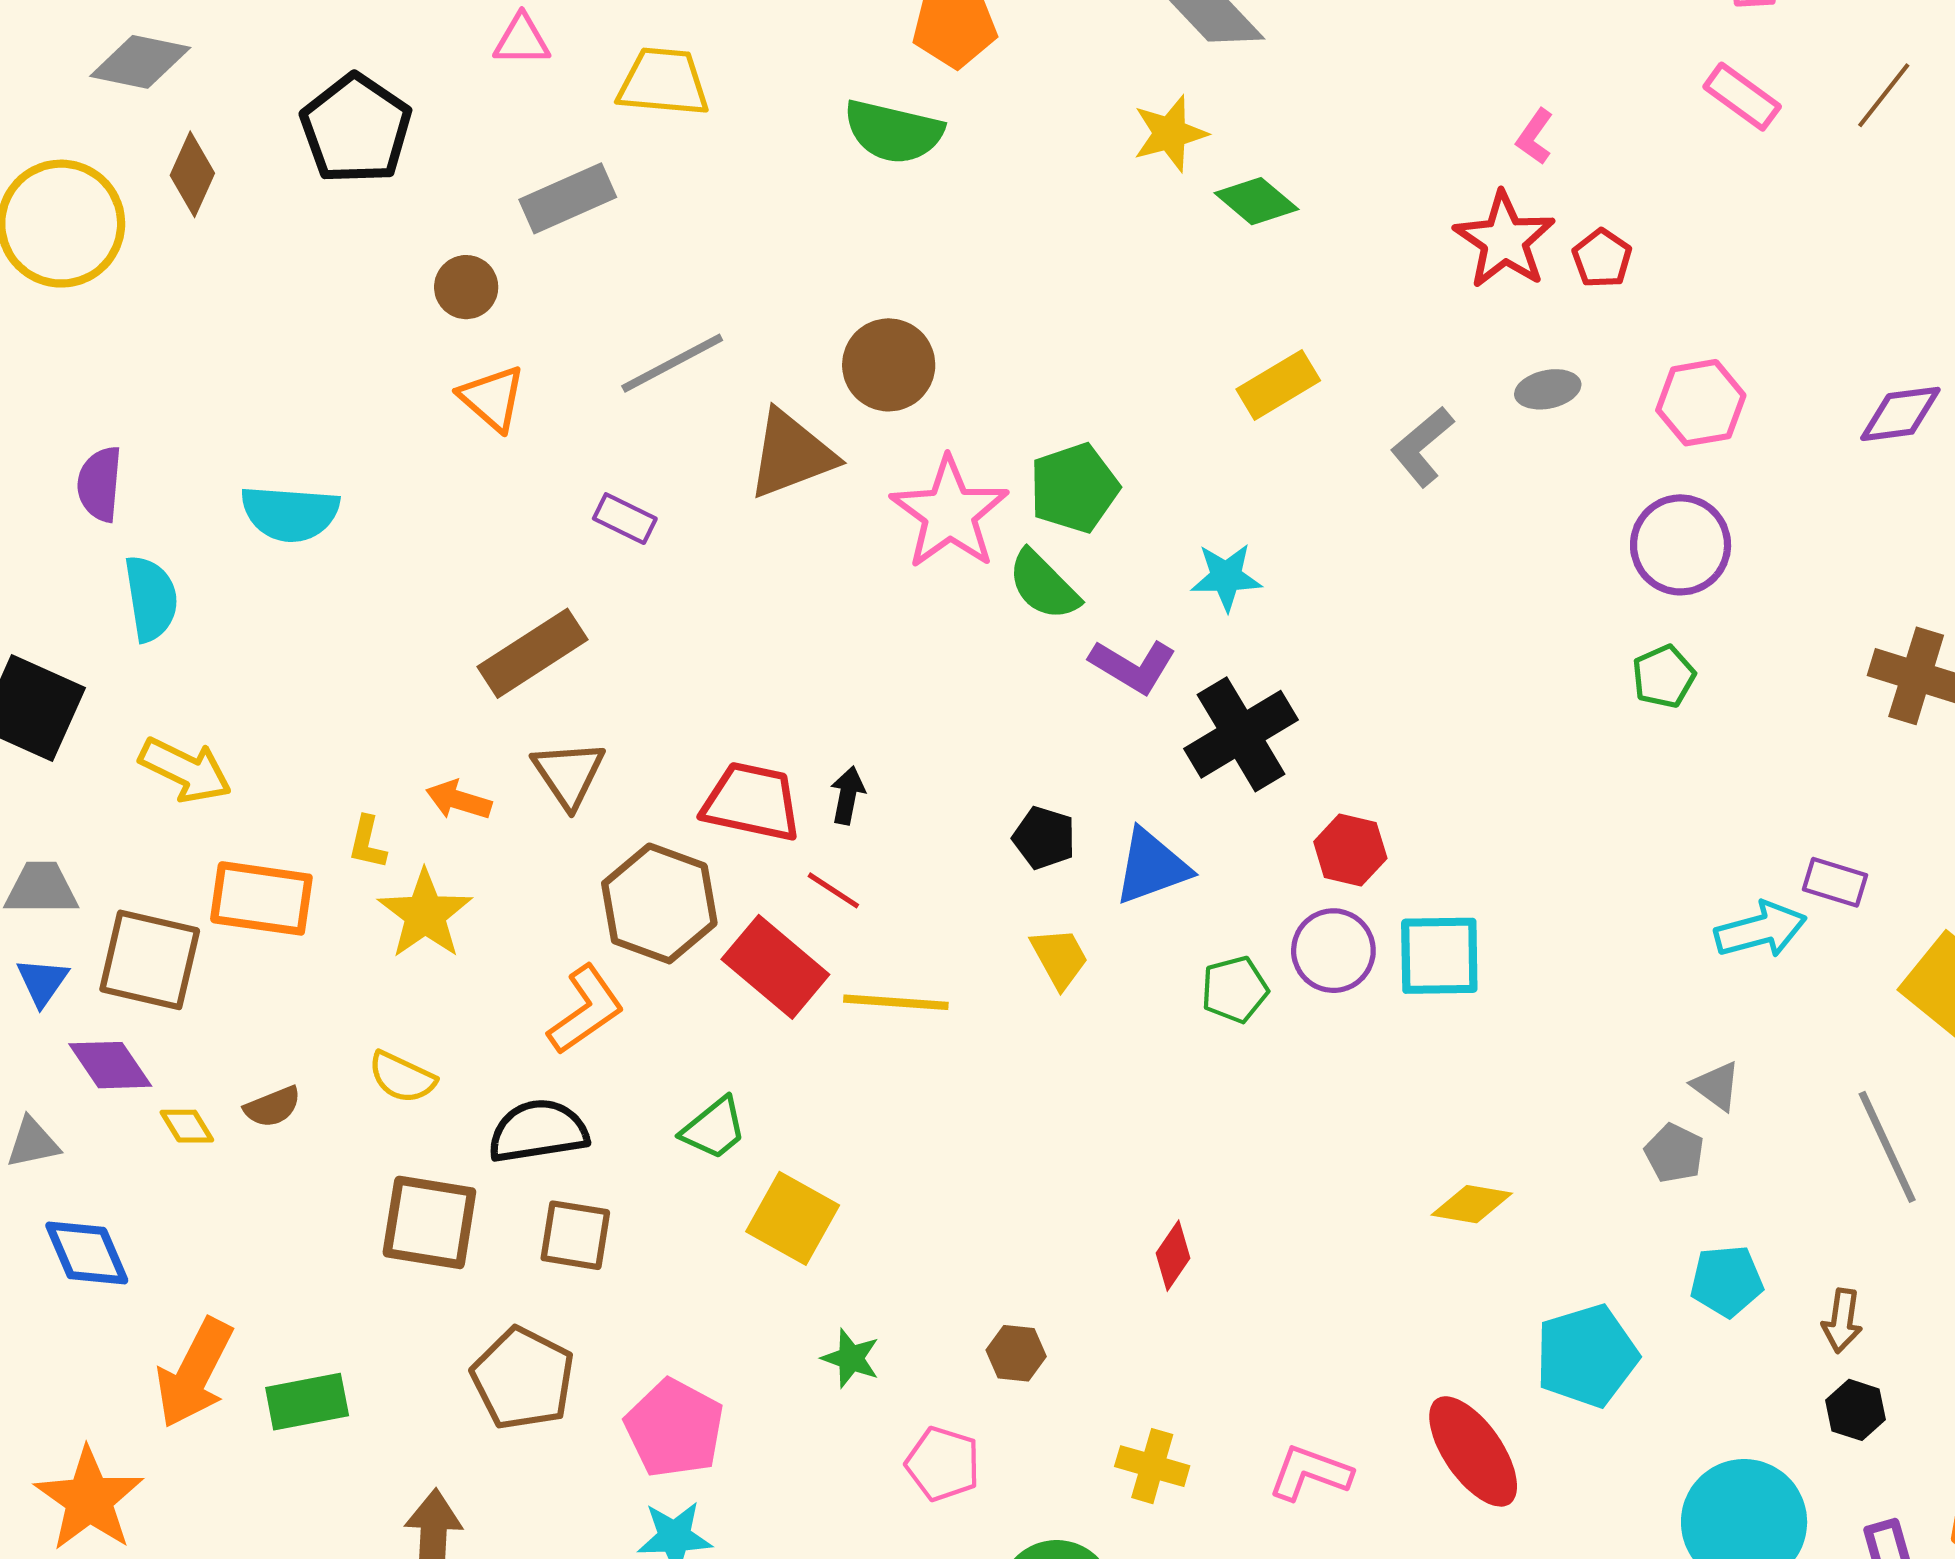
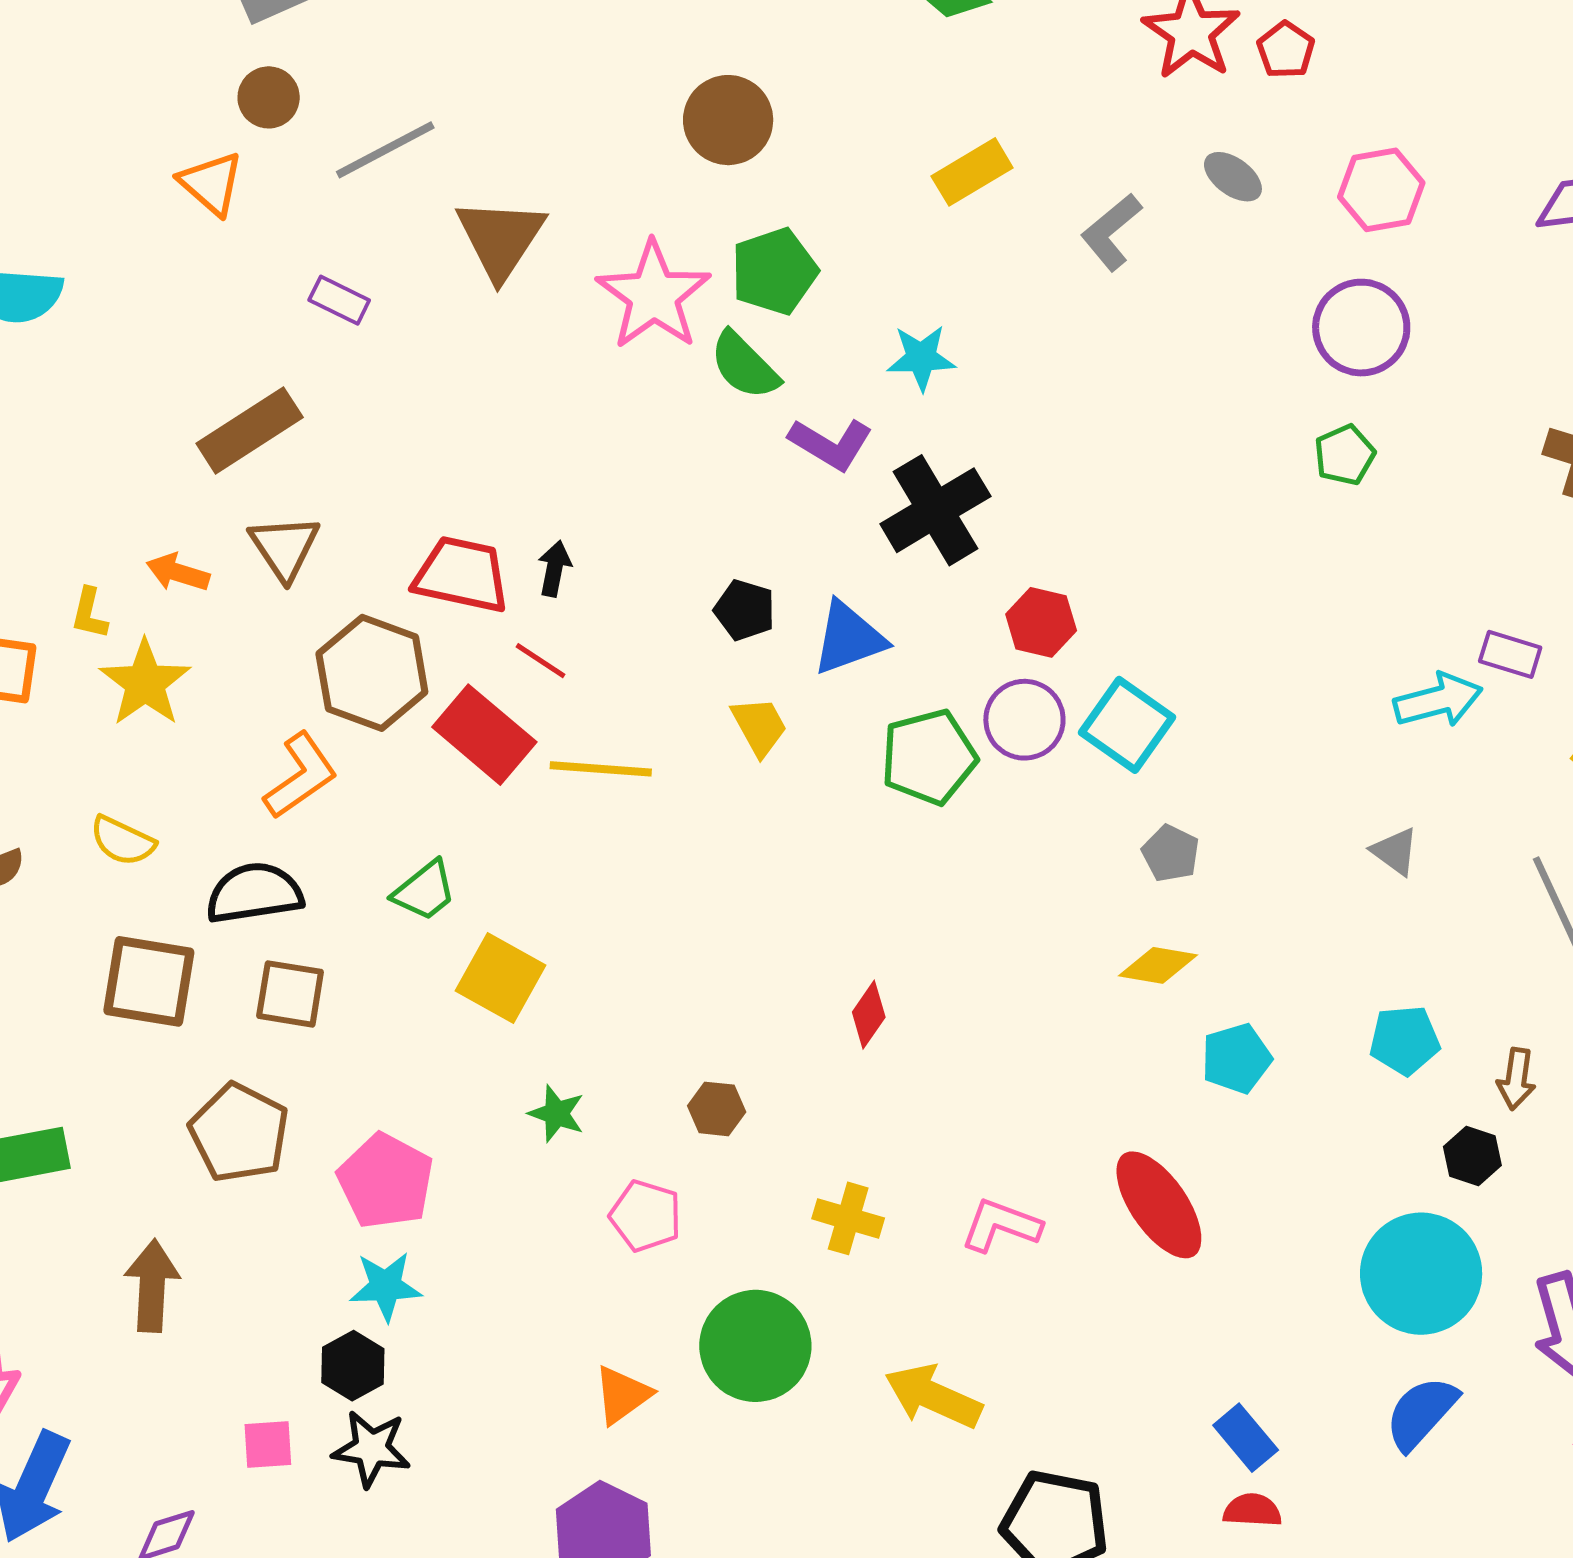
brown circle: (466, 287) -> (269, 97), moved
brown circle: (889, 365) -> (728, 120), moved
gray ellipse: (1548, 389) -> (1233, 177), turned 48
brown triangle: (791, 454) -> (500, 238), turned -36
cyan square: (1439, 956) -> (1127, 725), turned 36
green pentagon: (1235, 989) -> (929, 757), size x1.5
gray pentagon: (1674, 1153) -> (1171, 853), moved
cyan pentagon: (1587, 1356) -> (1236, 1058), moved, size x0.7
black hexagon: (1855, 1410) -> (1472, 1156), moved

